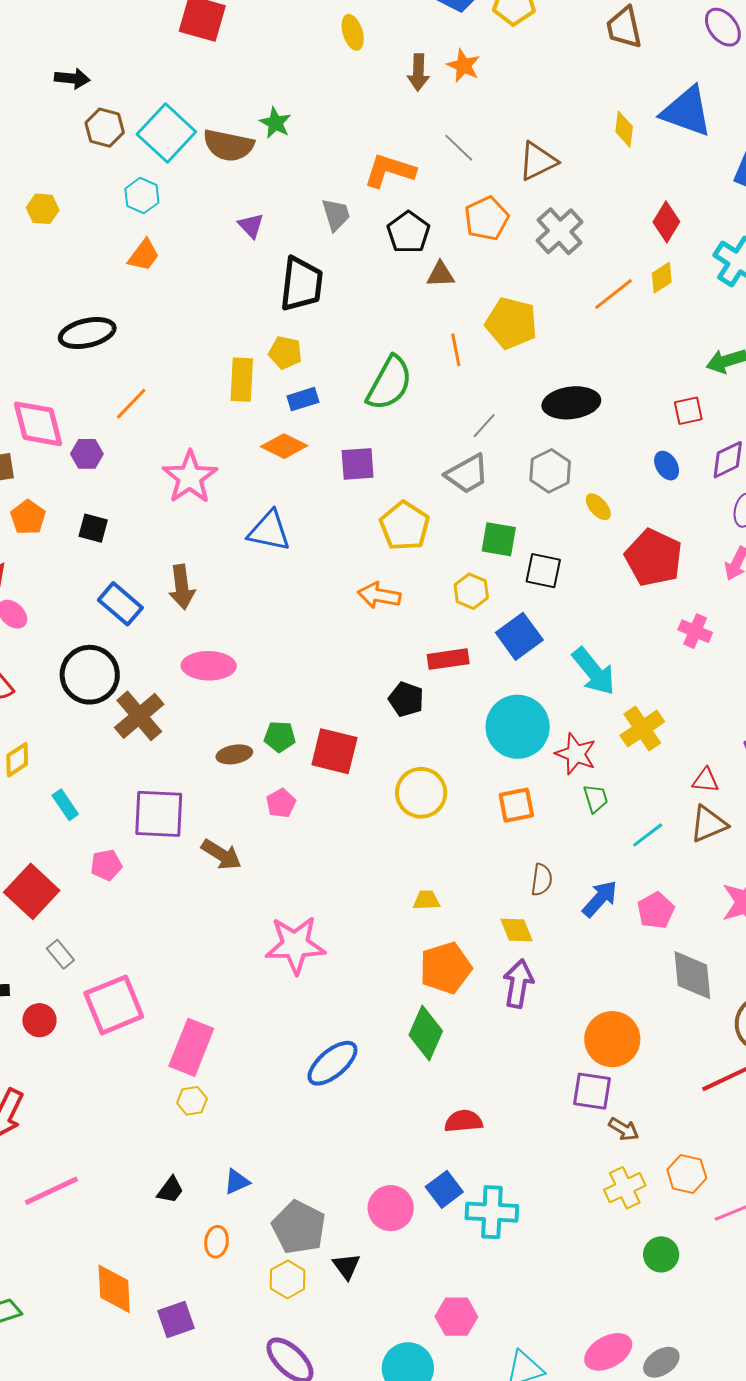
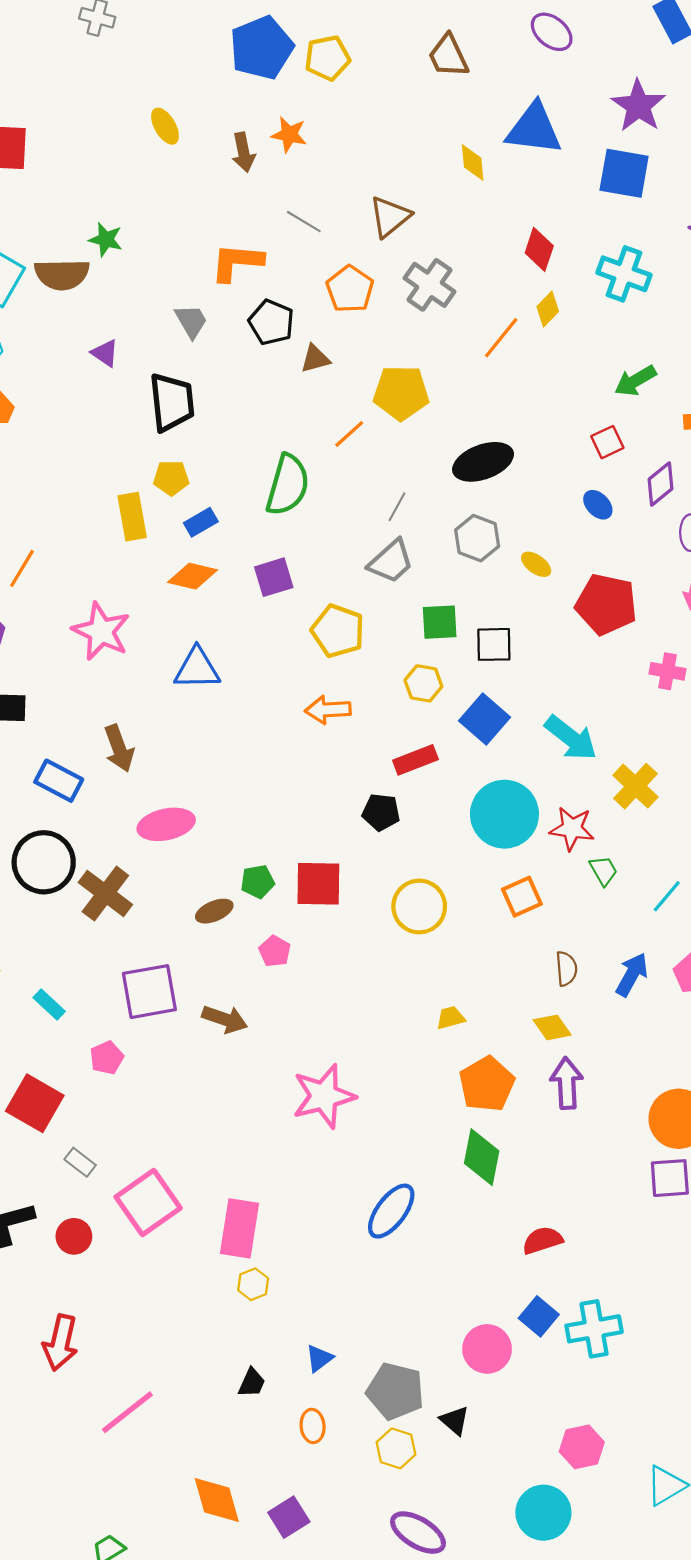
orange line: (456, 350) -> (349, 434), turned 72

